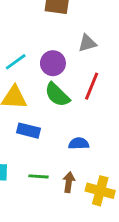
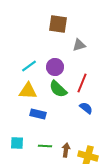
gray triangle: (87, 43) -> (79, 45), moved
blue semicircle: (79, 143) -> (86, 108), moved, turned 40

